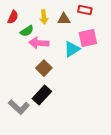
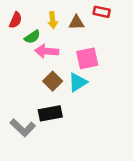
pink square: (88, 38) -> (87, 58), moved
cyan triangle: (72, 49) -> (78, 82), moved
black rectangle: (42, 95) -> (50, 113), turned 36

